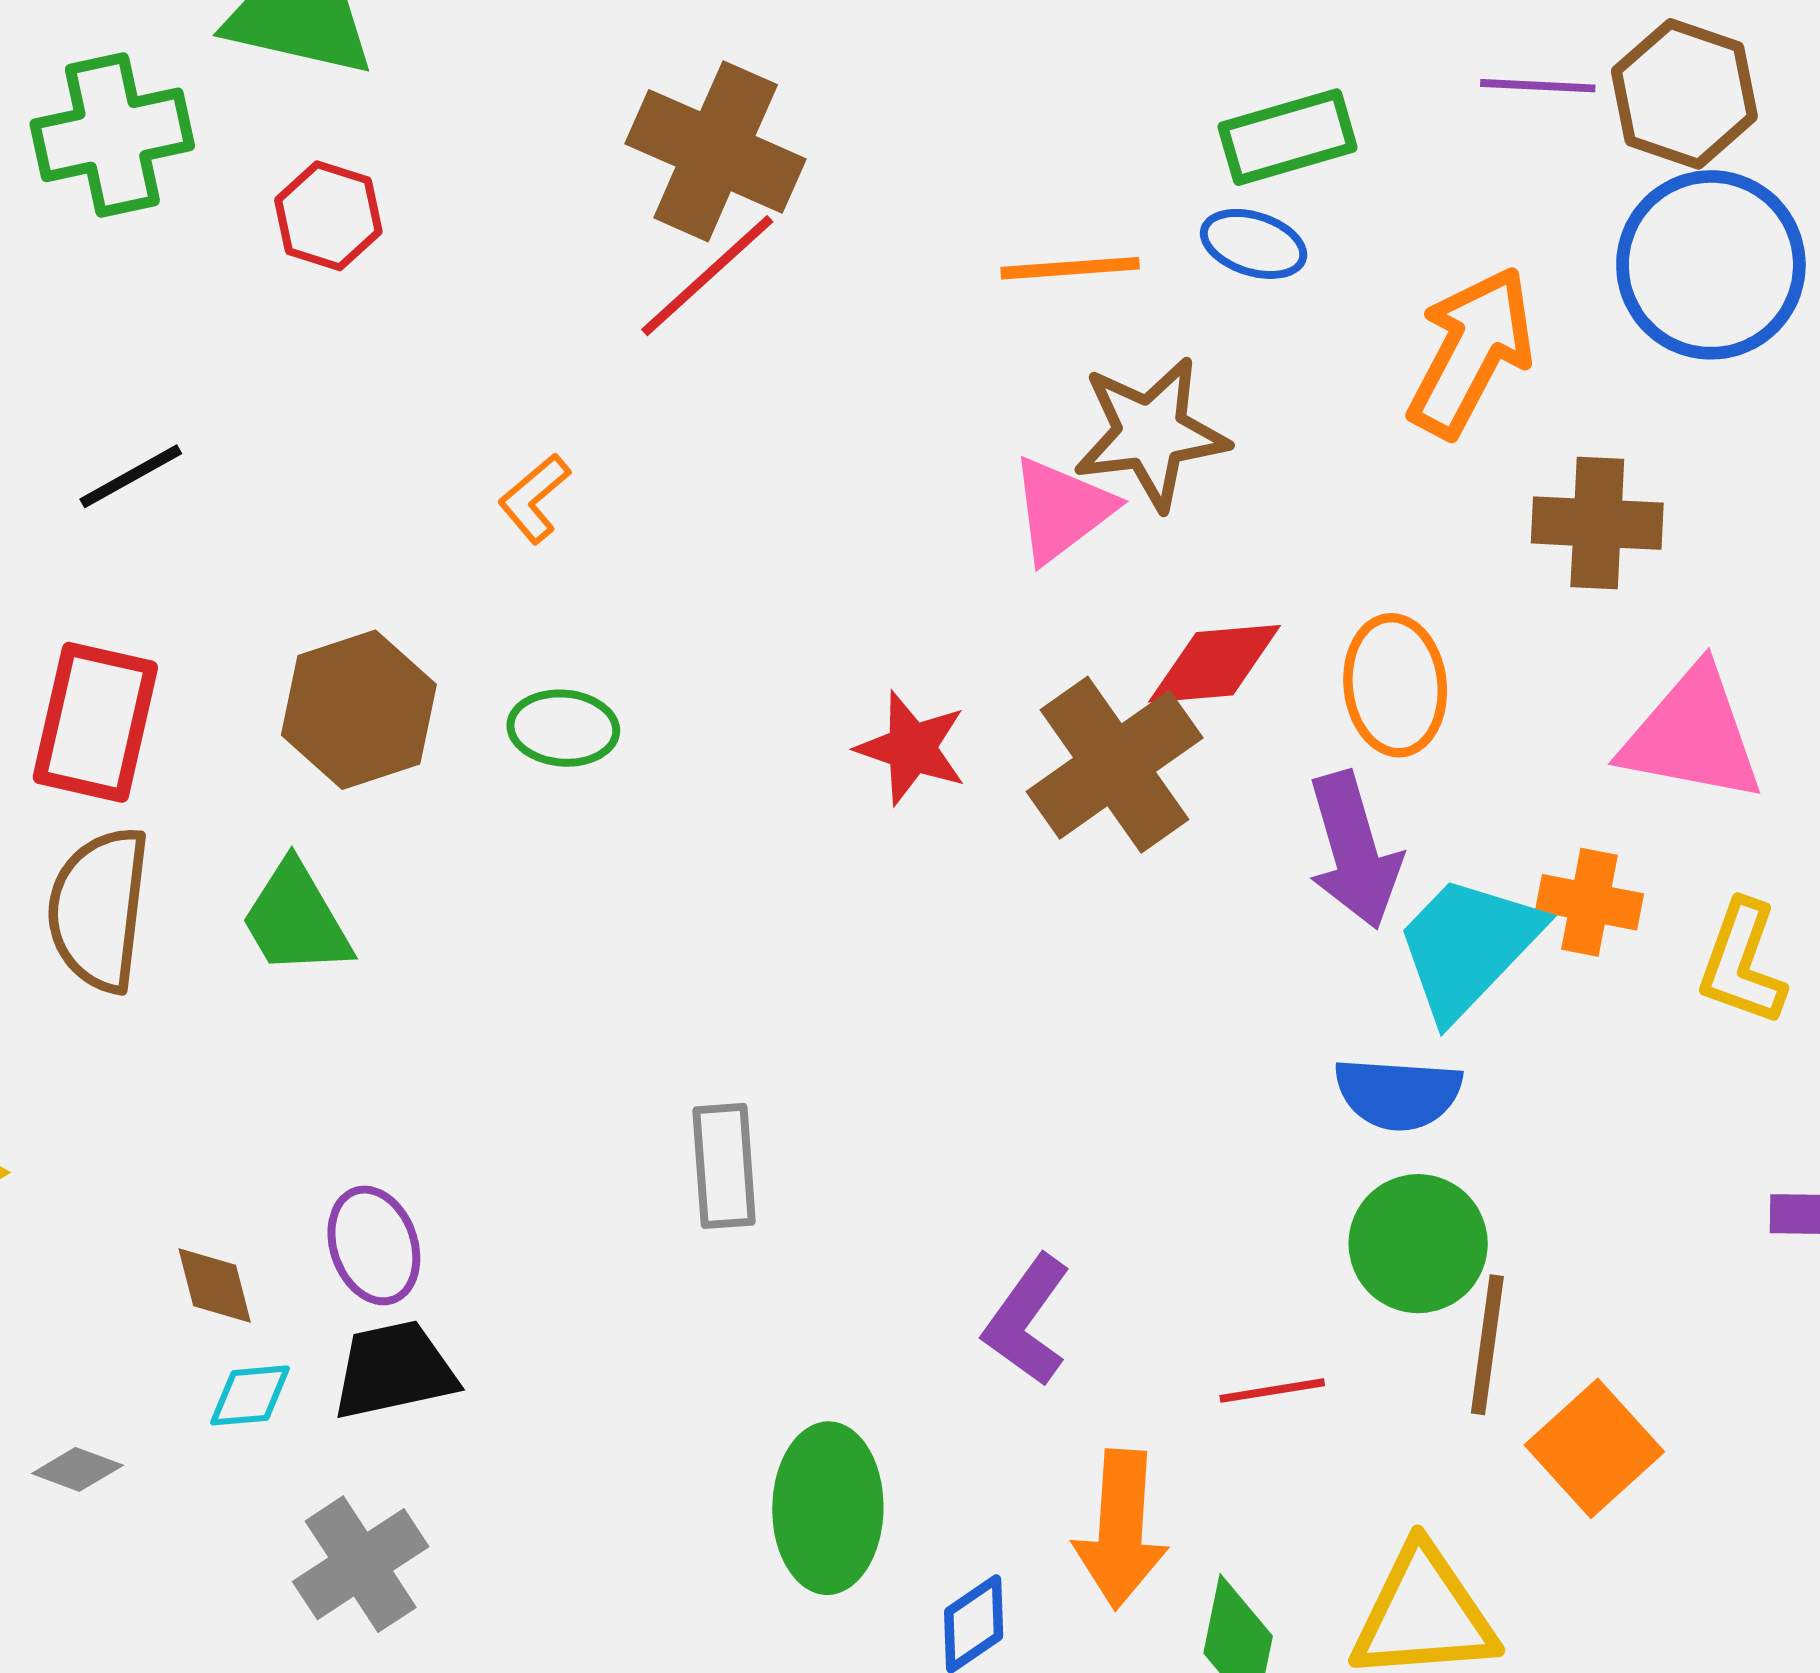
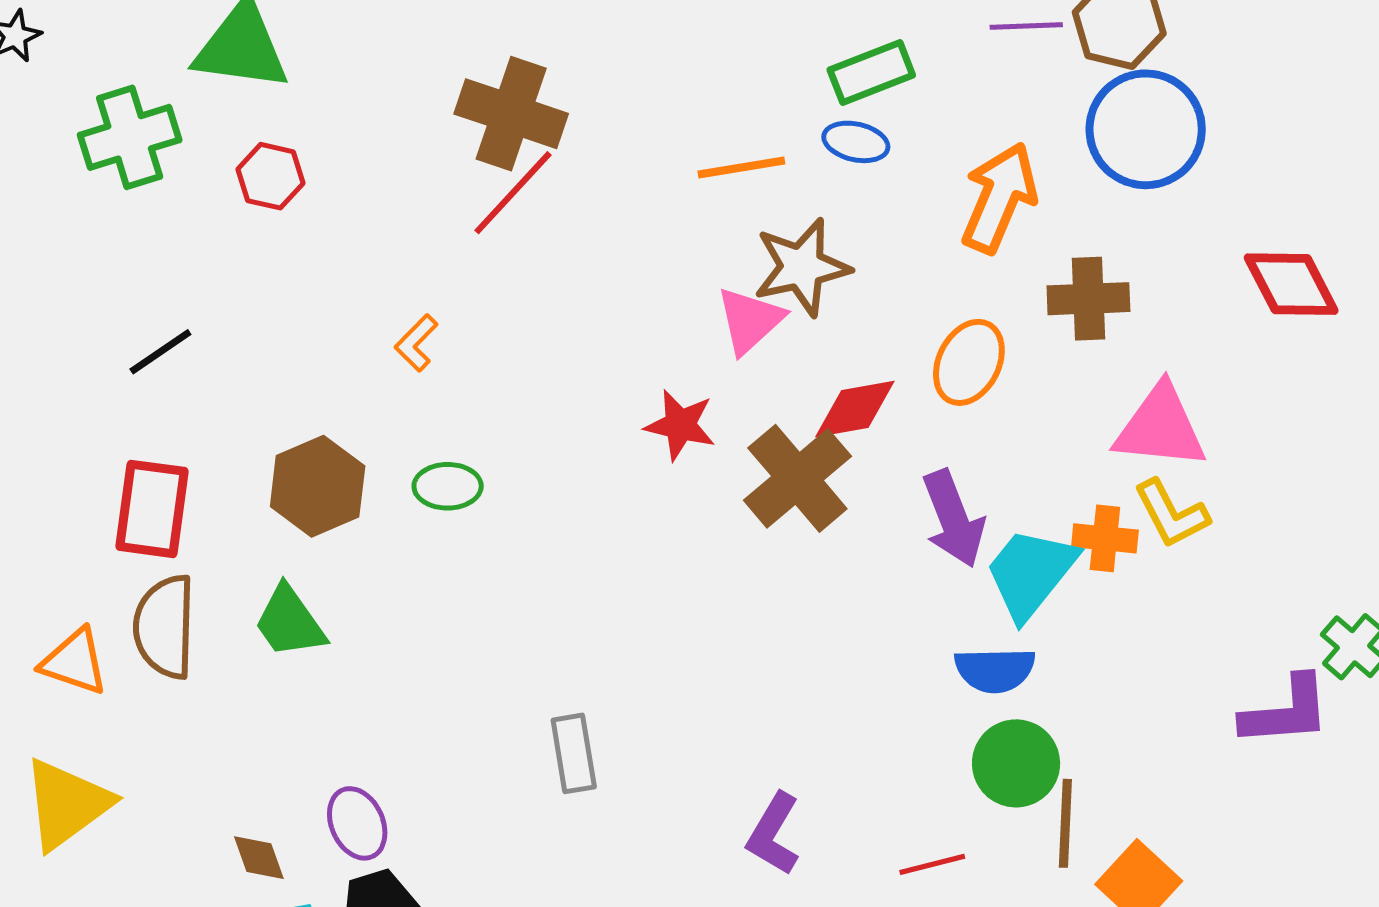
orange ellipse: (1395, 685) -> (969, 362), moved, turned 38
red star: (912, 748) -> (680, 425), moved
yellow L-shape: (1742, 963) -> (1171, 514), moved, turned -42

